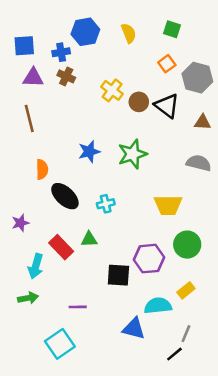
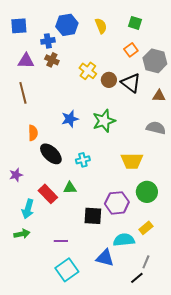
blue square: (24, 46) -> (19, 26), moved
cyan square: (60, 344) -> (67, 270), moved

